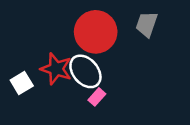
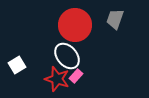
red star: (56, 69) -> (57, 79), moved

